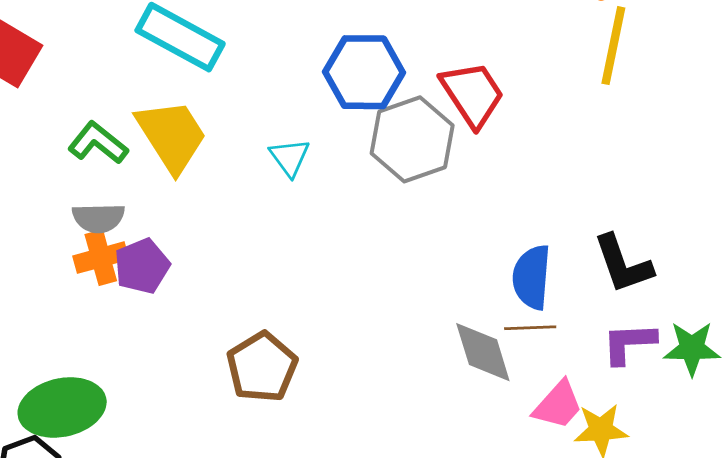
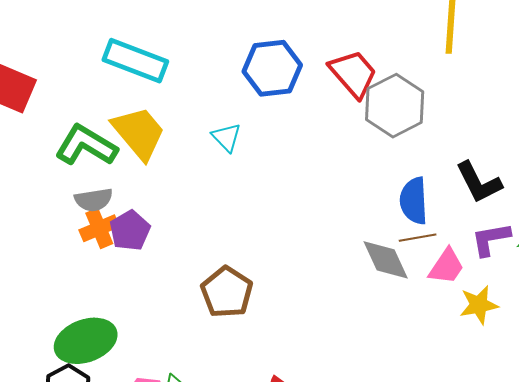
gray hexagon: (412, 139) -> (395, 106), moved
green L-shape: (98, 143) -> (86, 145), size x1.4
pink trapezoid: (558, 405) -> (446, 266), moved

